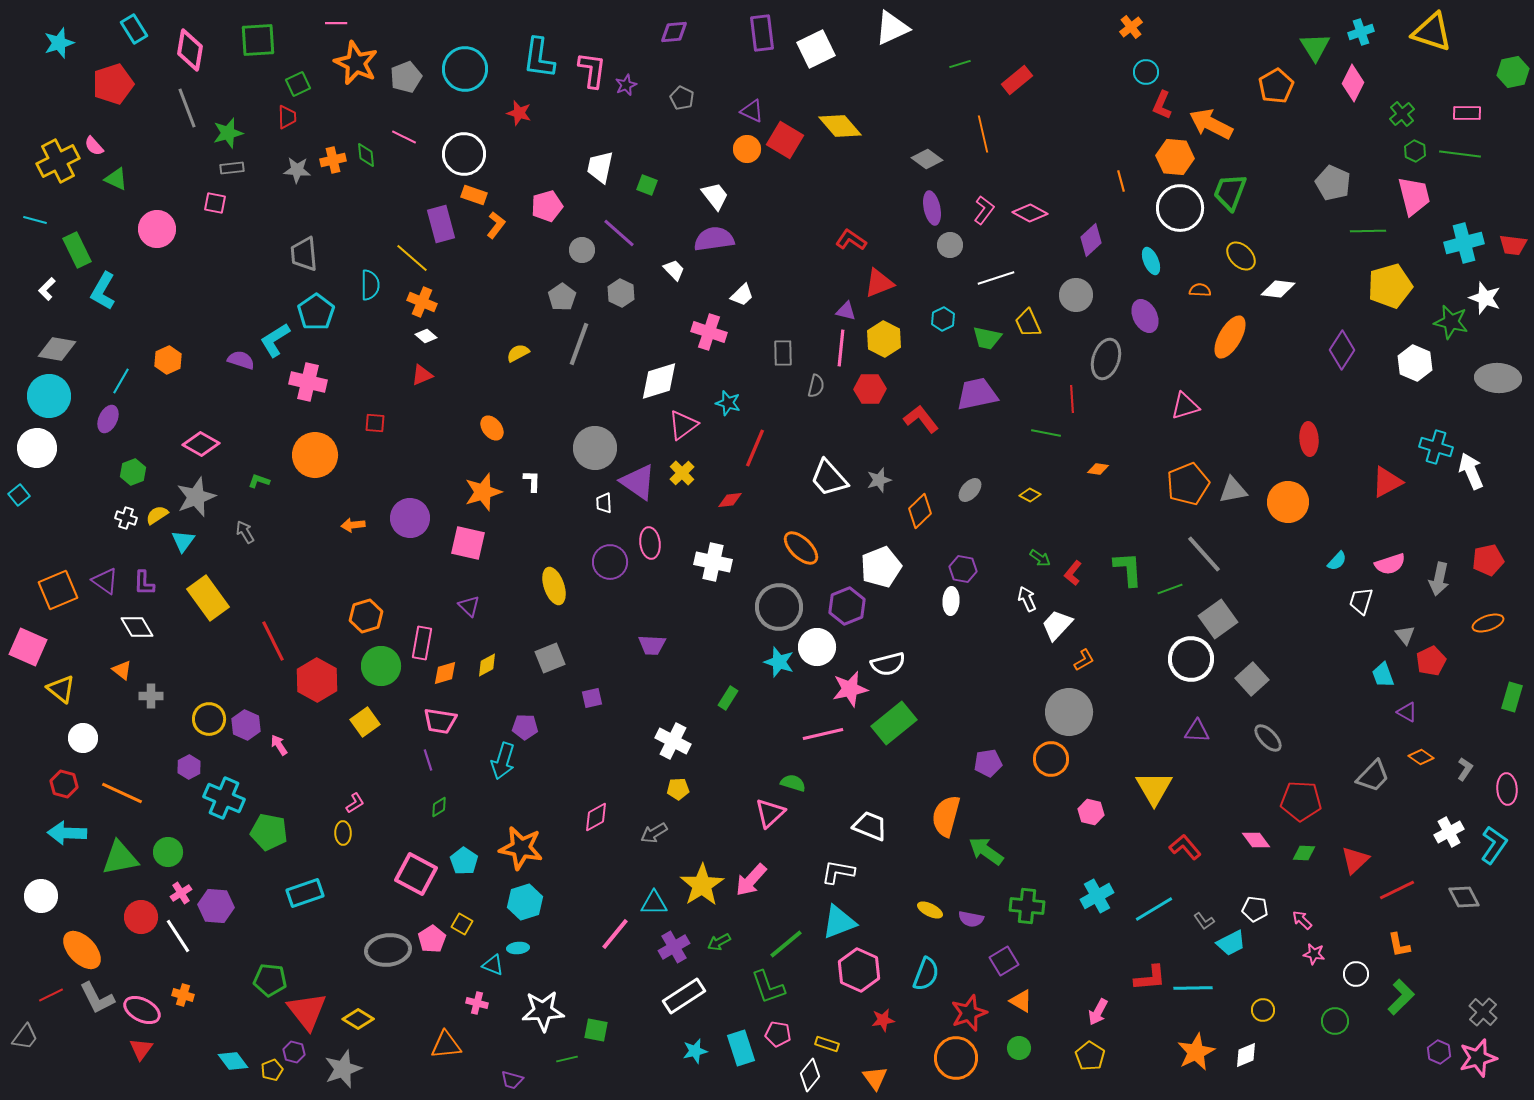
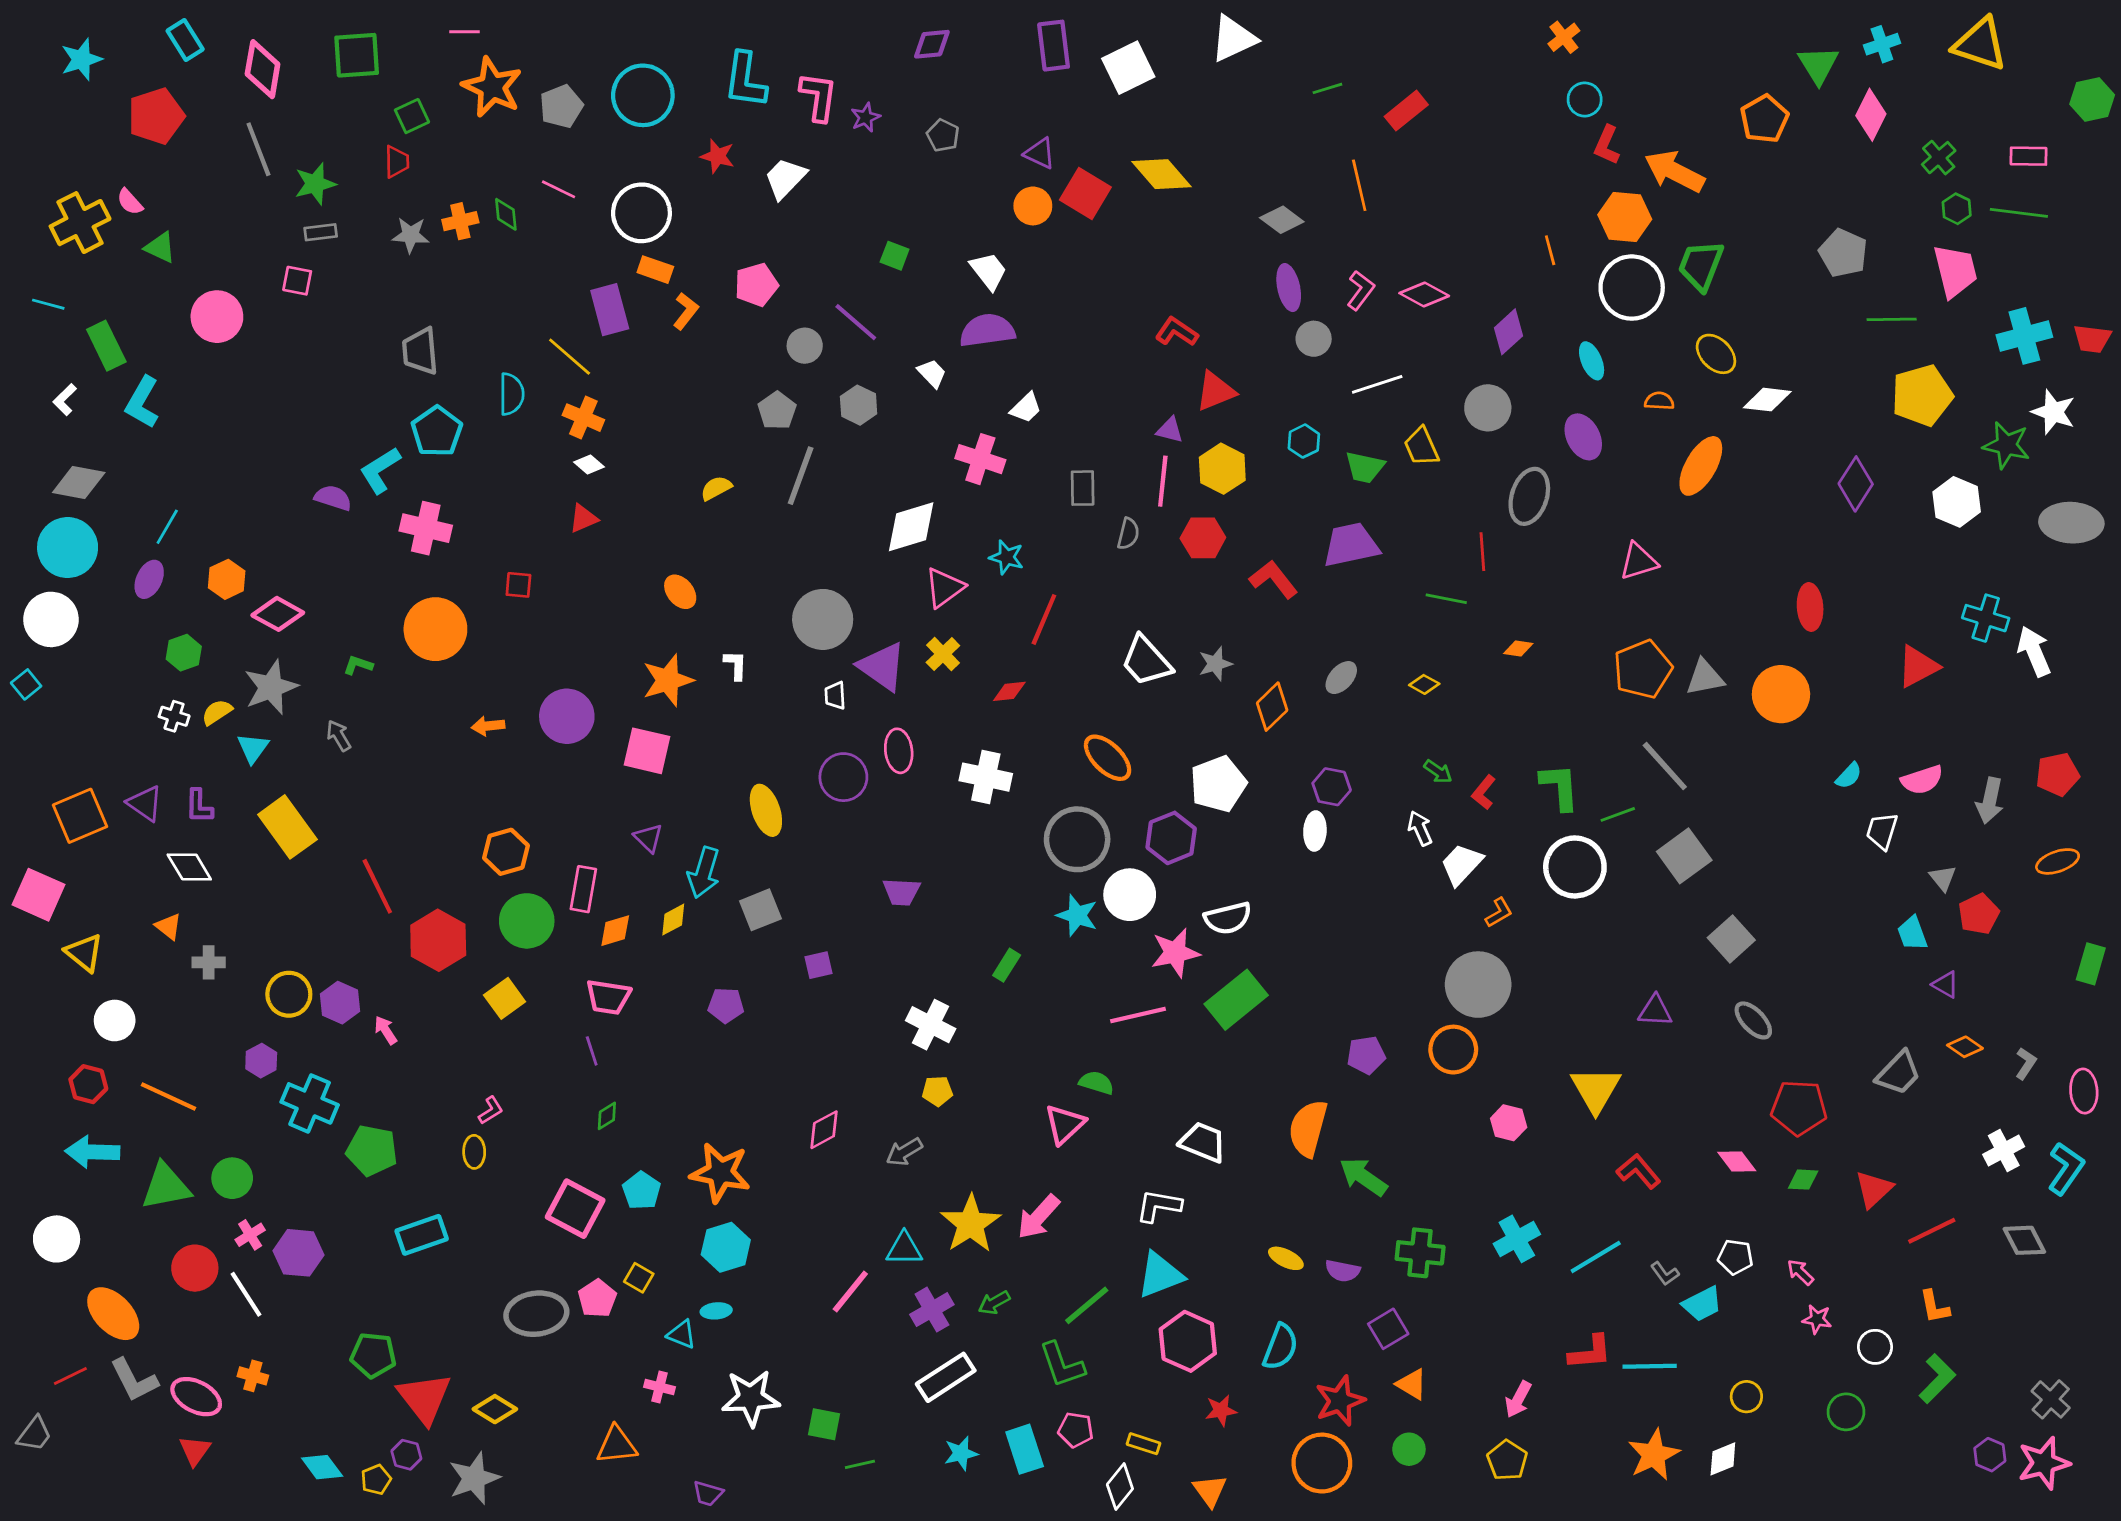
white trapezoid: (600, 167) -> (785, 178), moved, turned 32
orange hexagon: (168, 360) -> (227, 579), moved
white circle: (1191, 659) -> (1575, 867), moved
cyan arrow: (503, 761) -> (704, 873), moved
green line: (567, 1059) -> (860, 1464), moved

